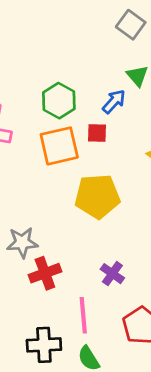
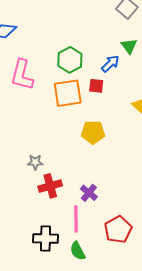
yellow pentagon: (97, 196) -> (93, 132), size x0.7
gray star: (22, 242) -> (35, 162), size x0.7
purple cross: (112, 274) -> (89, 193), moved

